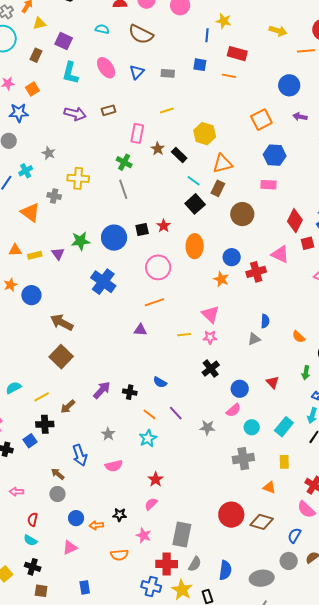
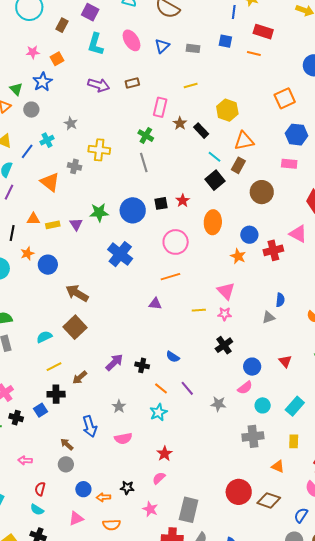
blue star: (19, 113) -> (42, 82), turned -30
cyan semicircle: (14, 388) -> (44, 337), moved
orange semicircle: (119, 555) -> (112, 525), moved

